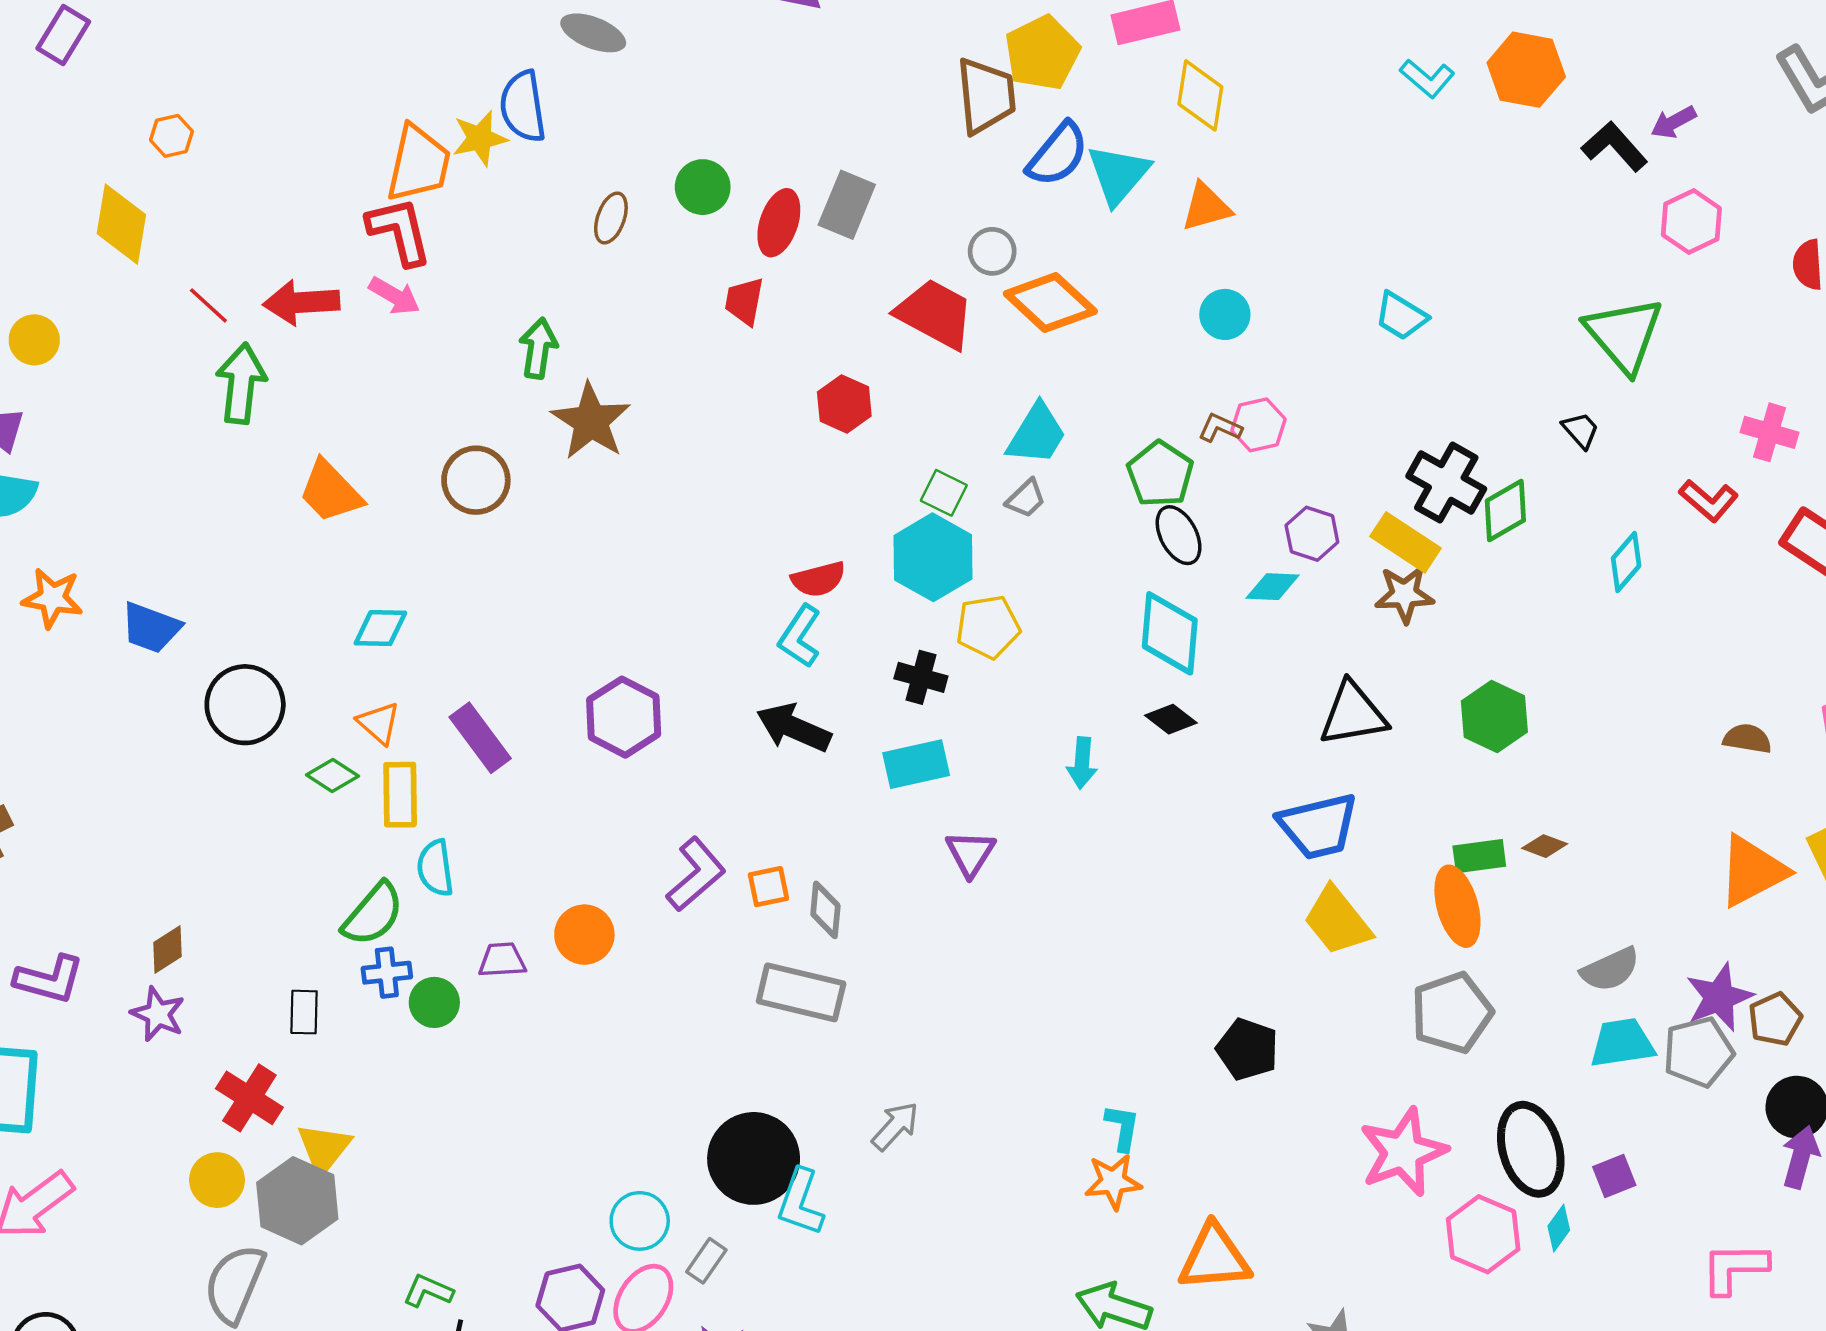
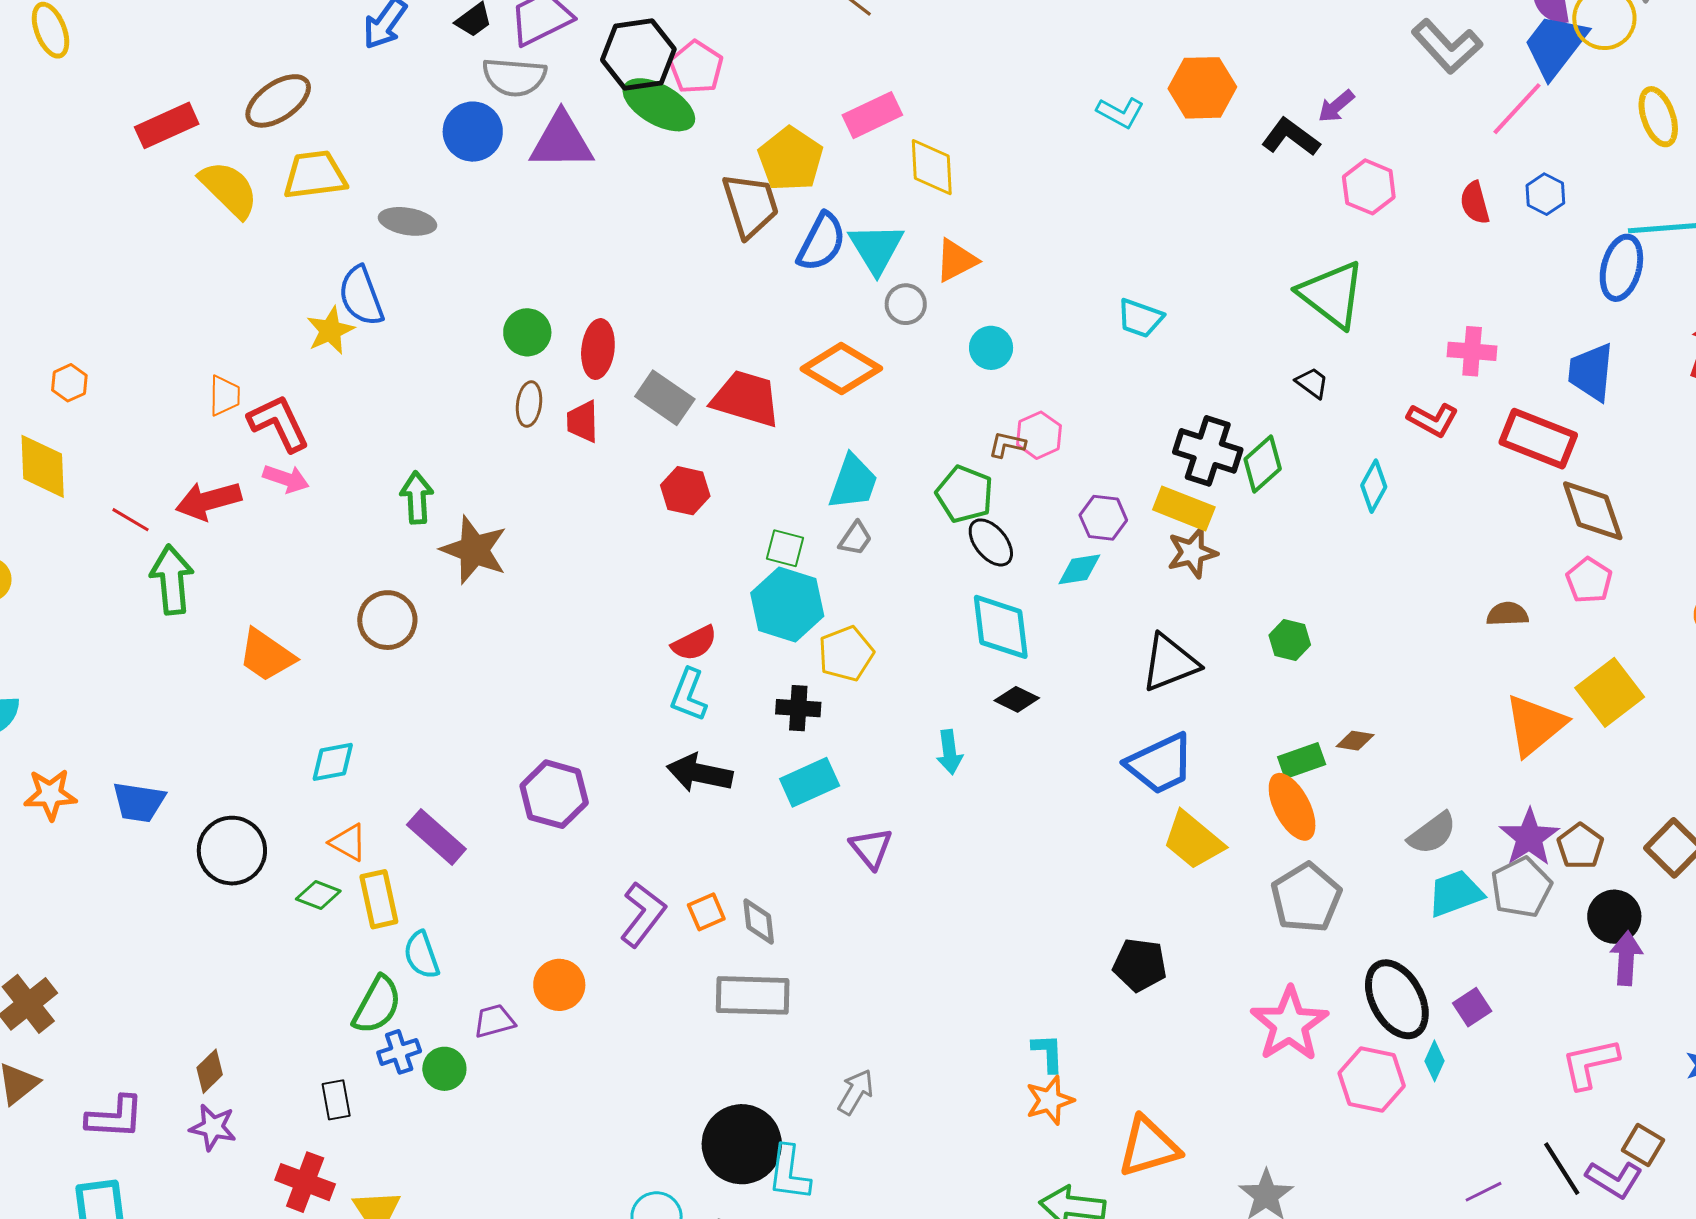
orange trapezoid: (418, 164) -> (225, 396), moved, size x0.6
gray rectangle: (847, 205) -> (665, 398), moved, turned -66
brown ellipse: (611, 218) -> (529, 404), moved
gray circle: (992, 251) -> (906, 304), moved
green hexagon: (1494, 716) -> (1290, 640), size x0.7

